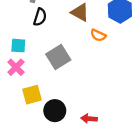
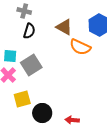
orange semicircle: (98, 35) -> (80, 47), size x1.5
gray square: (58, 57) -> (31, 65), moved

